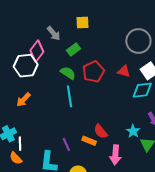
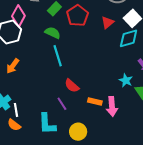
red triangle: (124, 71) -> (108, 22), turned -48
red pentagon: (93, 72) -> (77, 16), moved
red semicircle: (101, 131) -> (72, 86), moved
orange rectangle: (89, 141) -> (95, 102), moved

